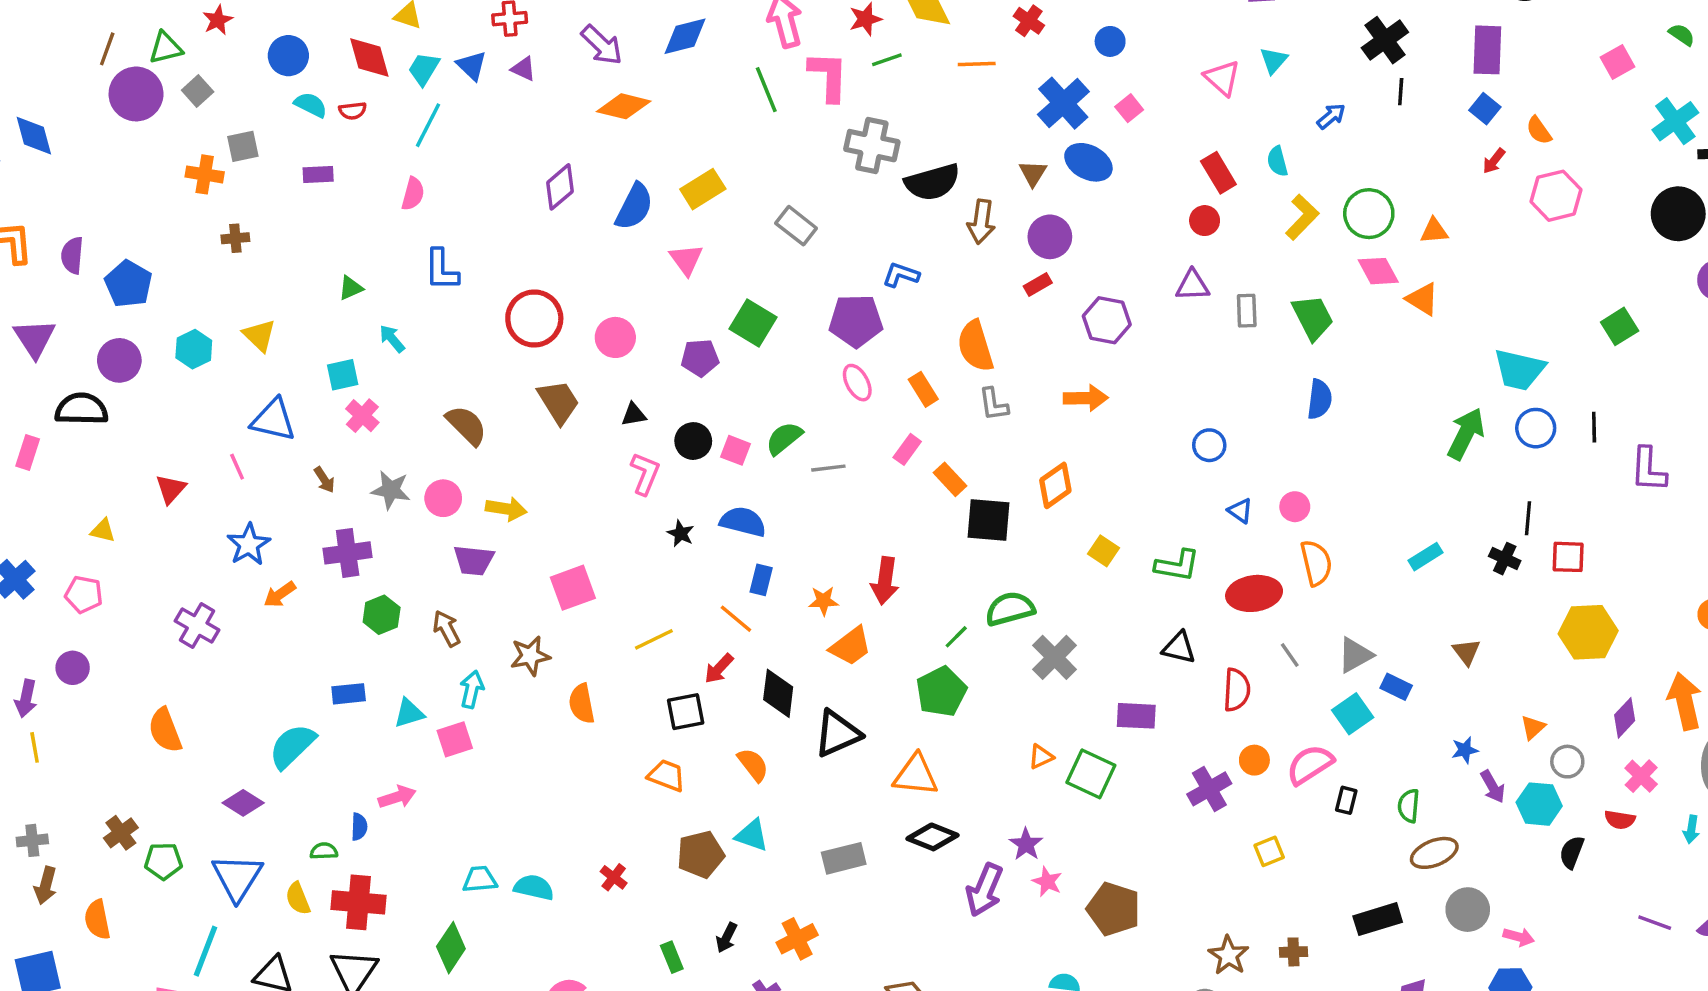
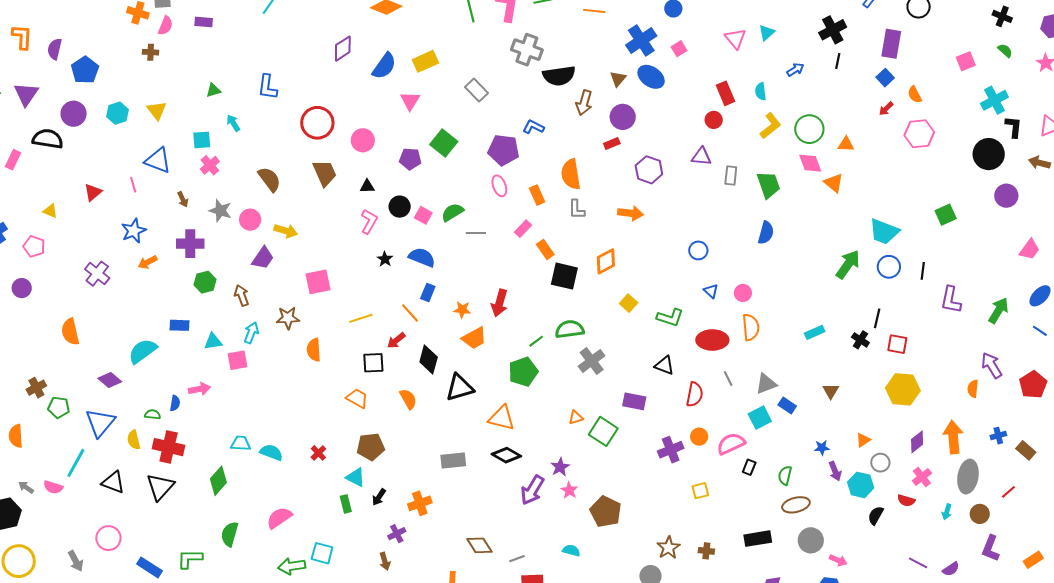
pink semicircle: (413, 194) -> (165, 26), moved
purple trapezoid: (474, 560) -> (263, 258), turned -70
cyan triangle: (752, 835) -> (356, 477), moved

